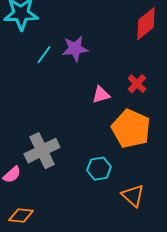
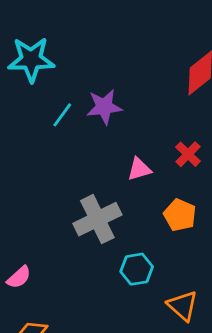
orange pentagon: (131, 129) -> (180, 215), size x0.6
gray cross: (42, 151) -> (97, 219), moved

